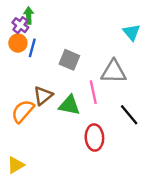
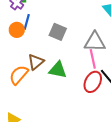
orange circle: (18, 43) -> (17, 30), moved
pink line: (93, 92) -> (93, 59), moved
red ellipse: (94, 137) -> (93, 82), moved, turned 30

